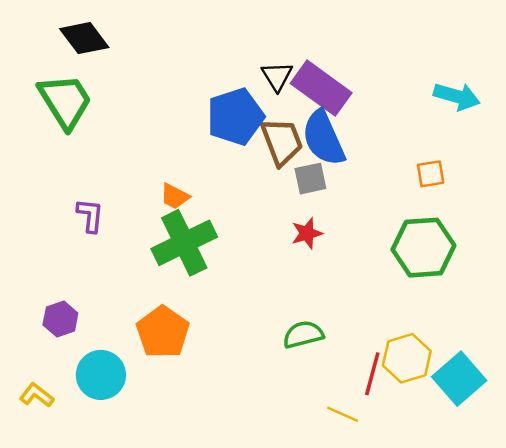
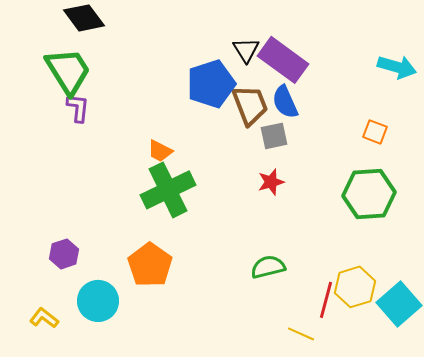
blue semicircle: (323, 138) -> (285, 102), size x0.7
orange square: (431, 174) -> (375, 132), turned 30
purple L-shape: (90, 215) -> (78, 108), moved

